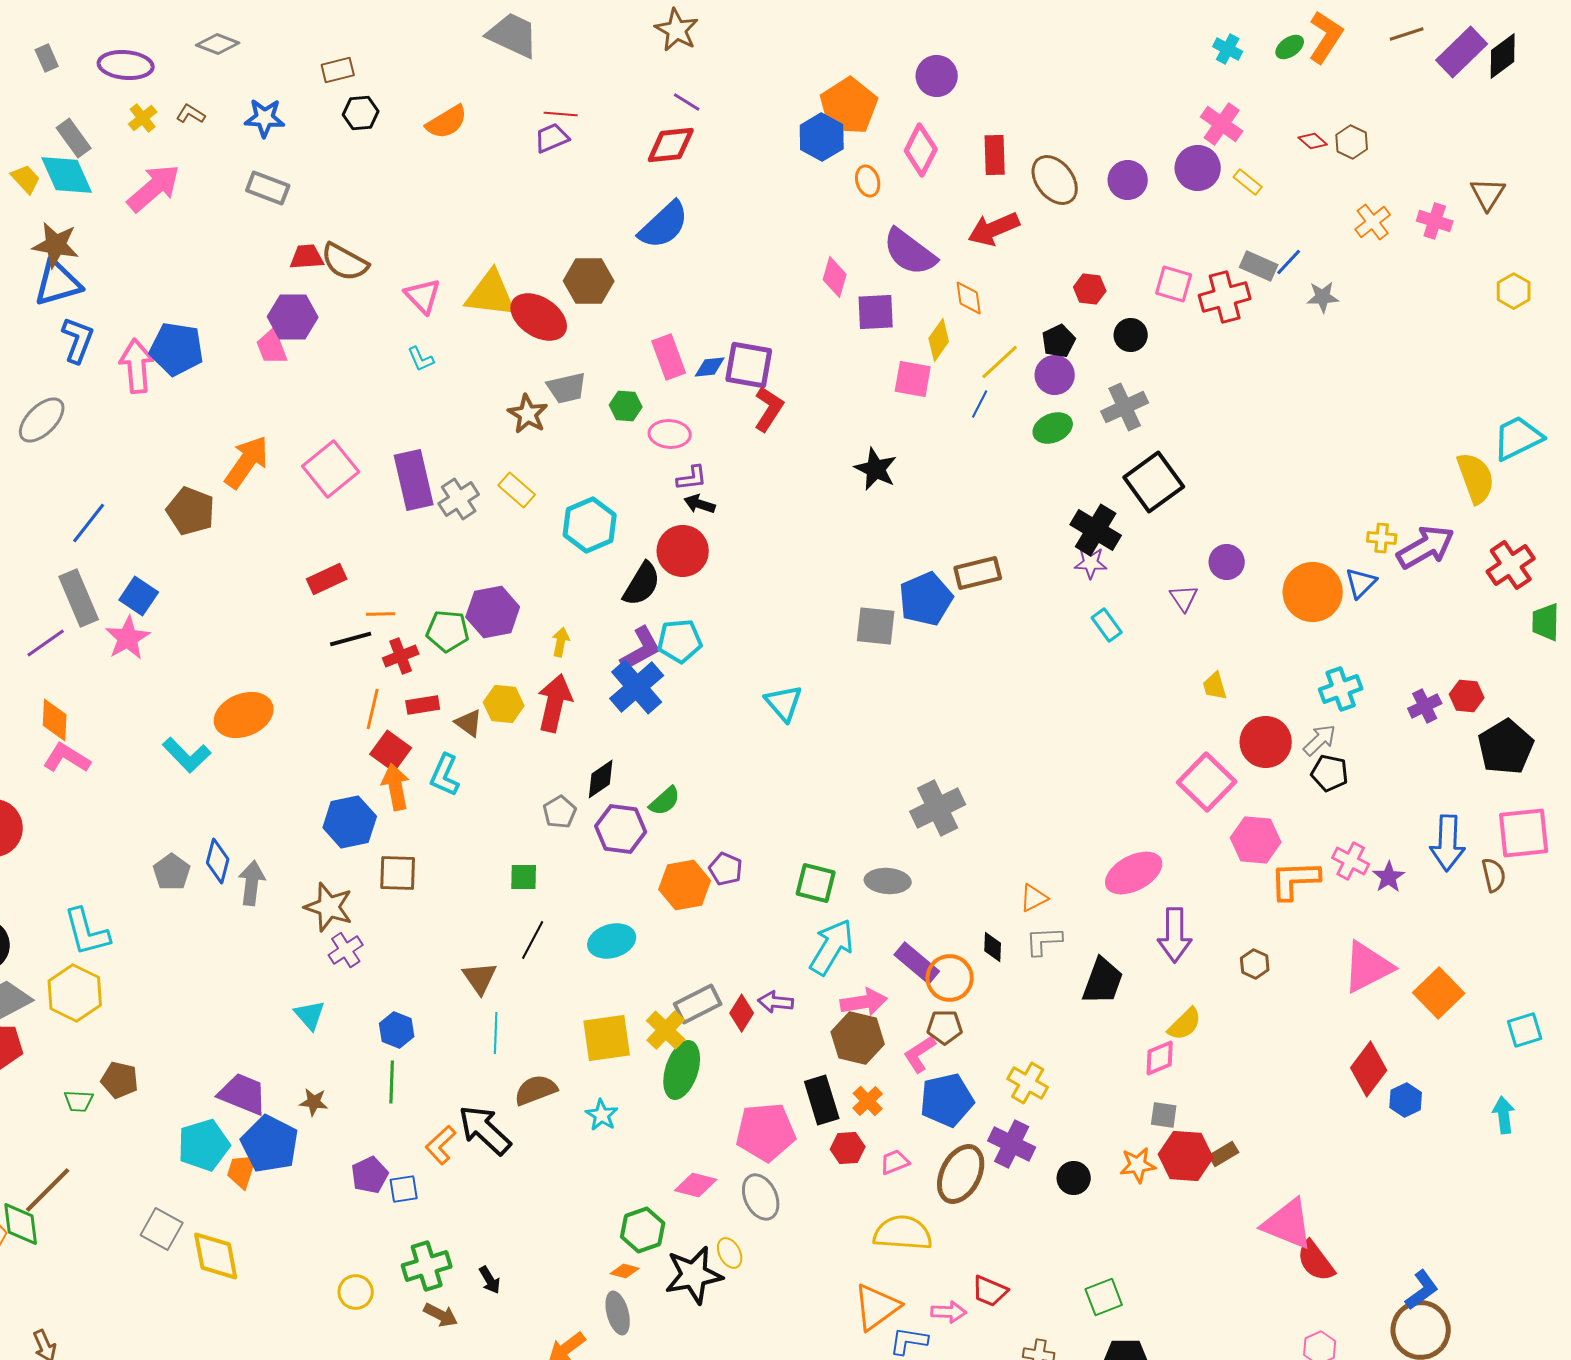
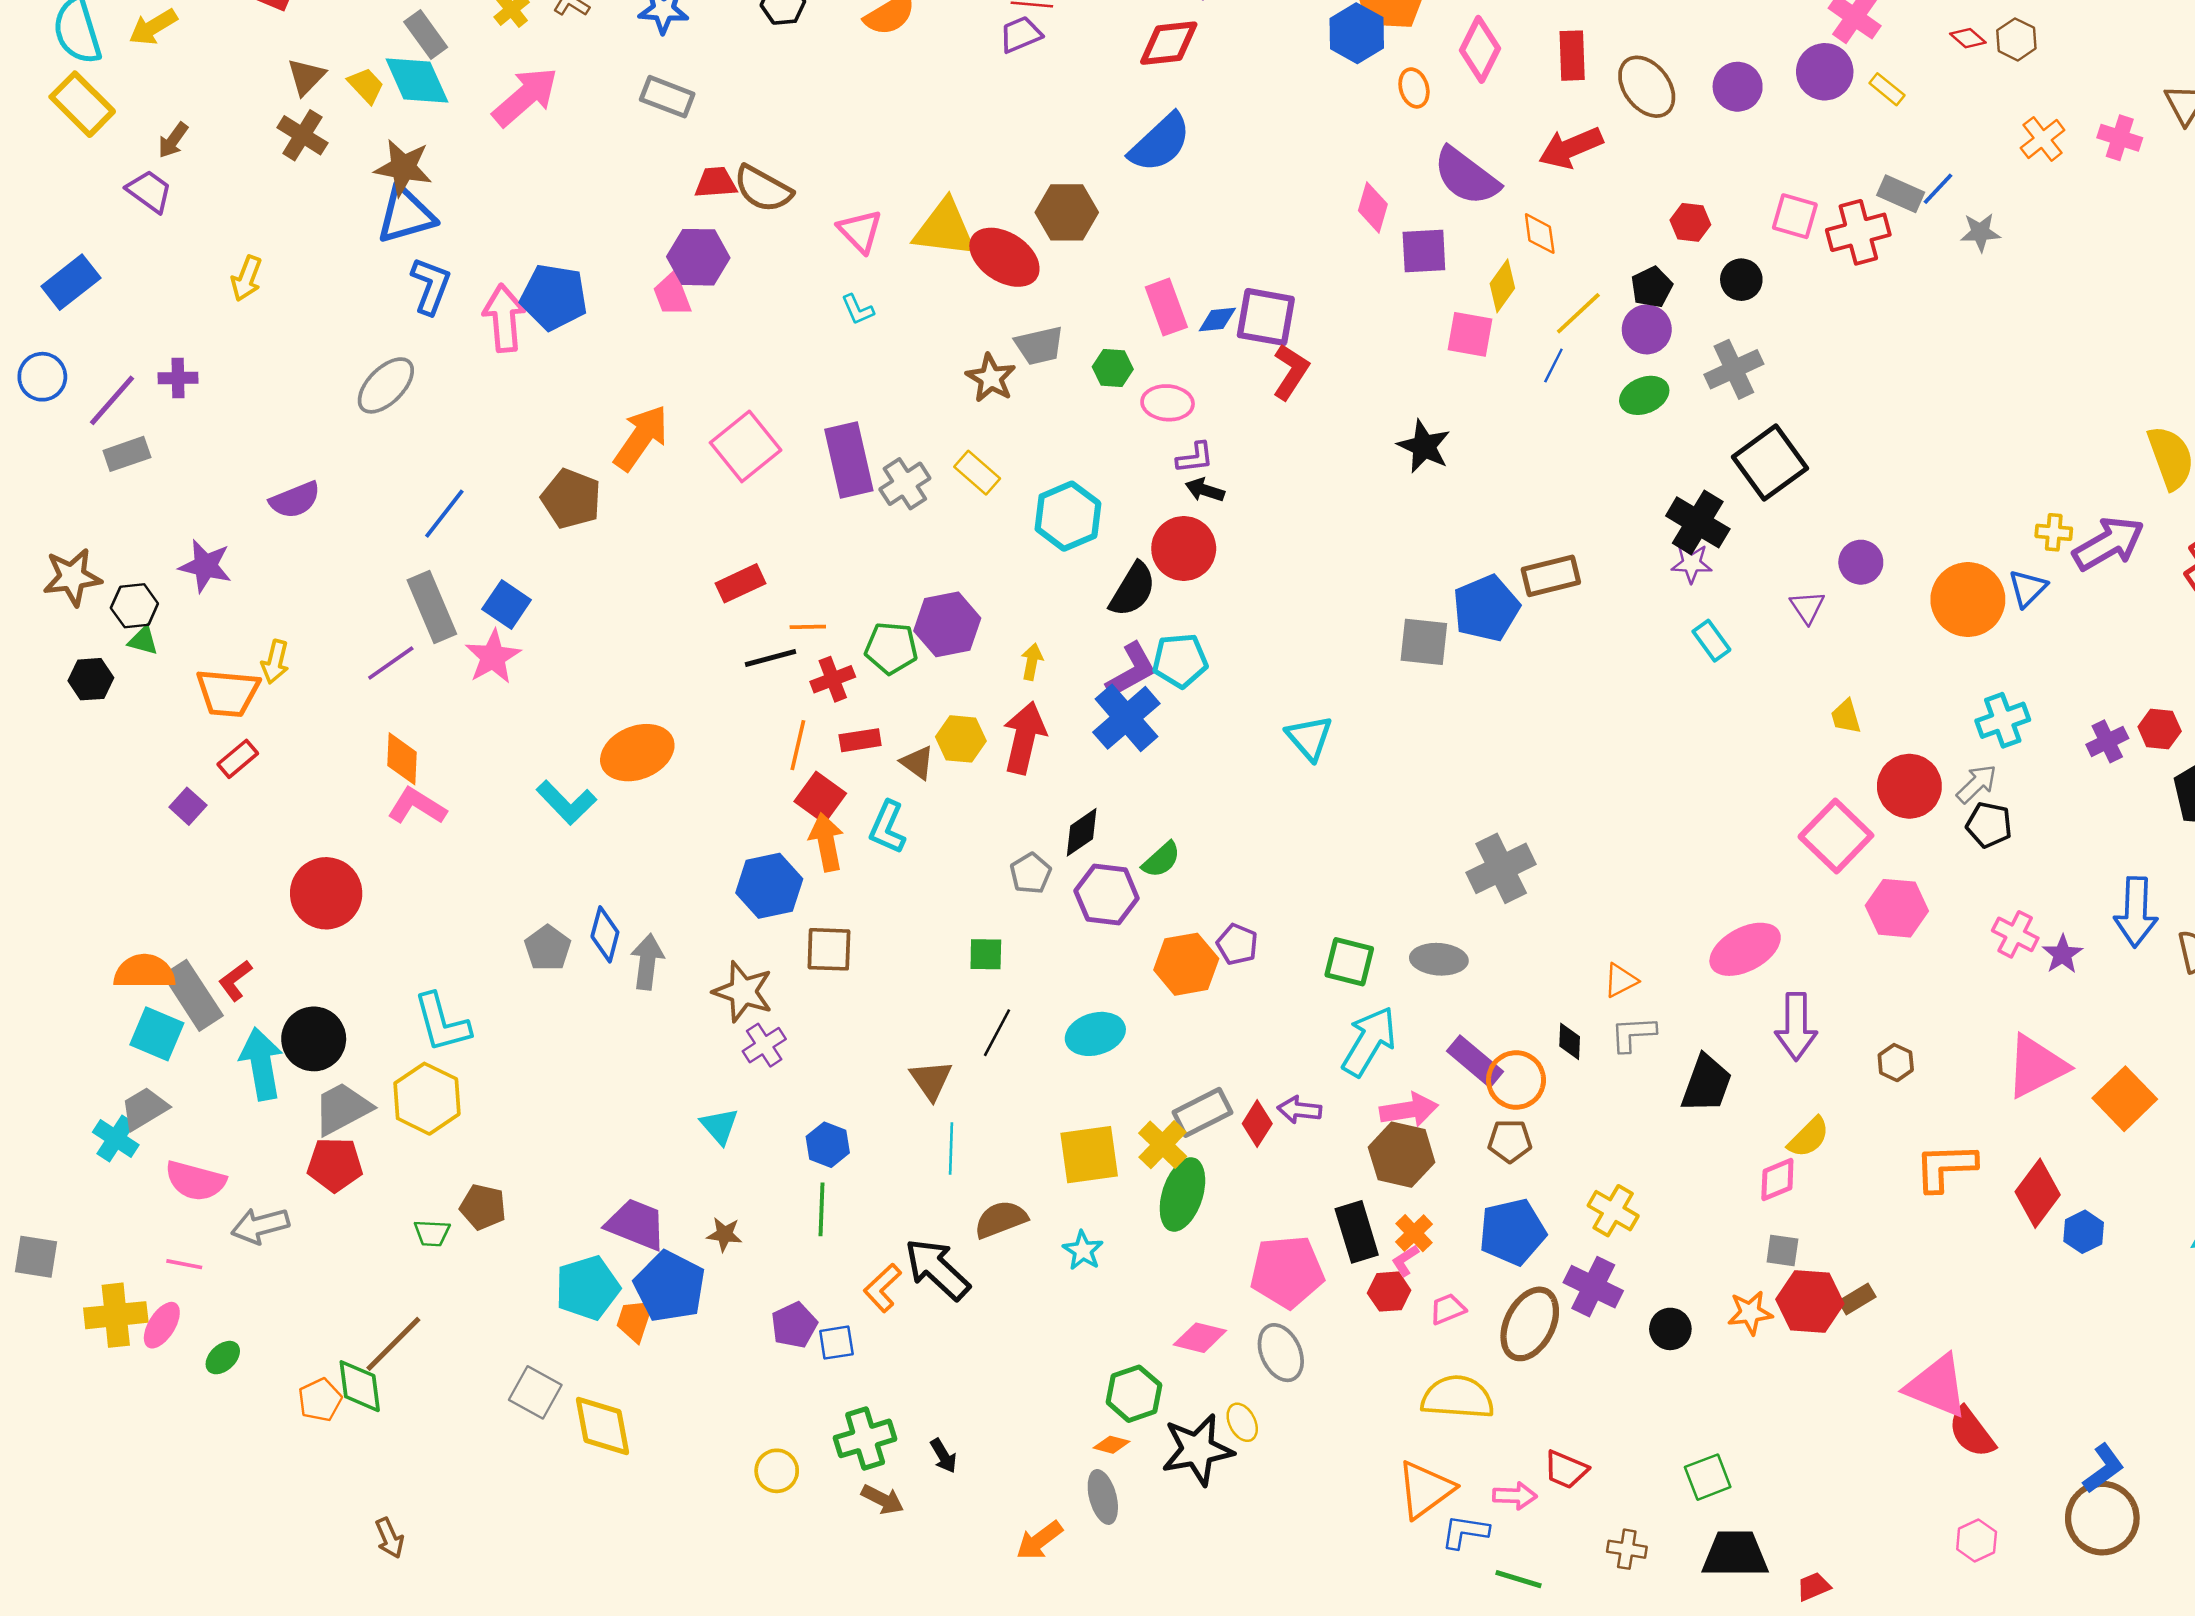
orange L-shape: (1295, 880) -> (1945, 1167), moved
pink L-shape: (920, 1054) -> (1405, 1260), moved, size x0.7

